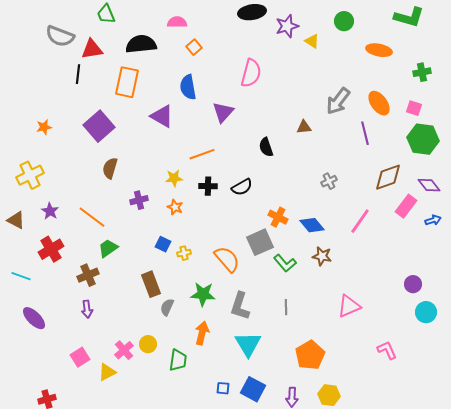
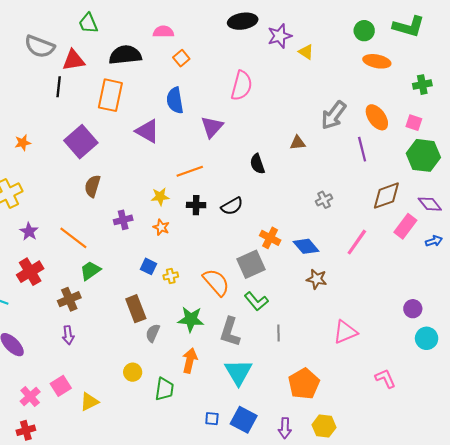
green circle: (344, 21) -> (364, 31), moved
green L-shape: (285, 263) -> (256, 301), moved
pink cross: (124, 350) -> (30, 396), moved

